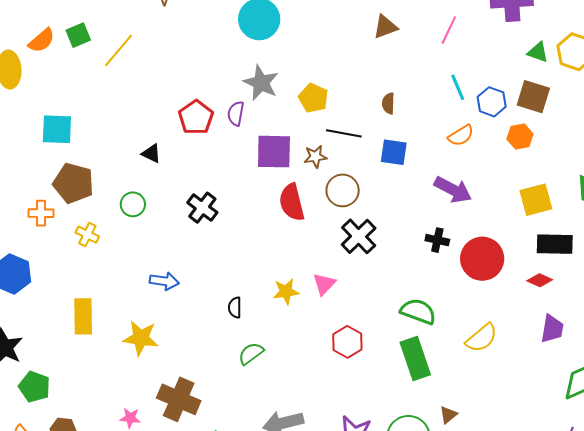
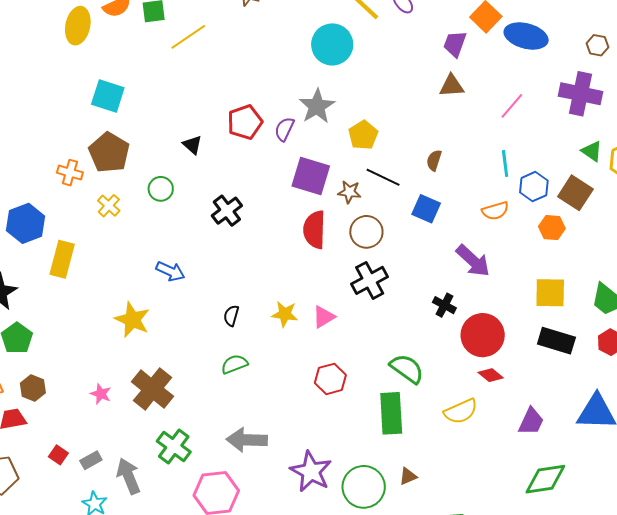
red diamond: (540, 280) -> (491, 375), moved
yellow rectangle: (83, 316) -> (62, 259), moved

